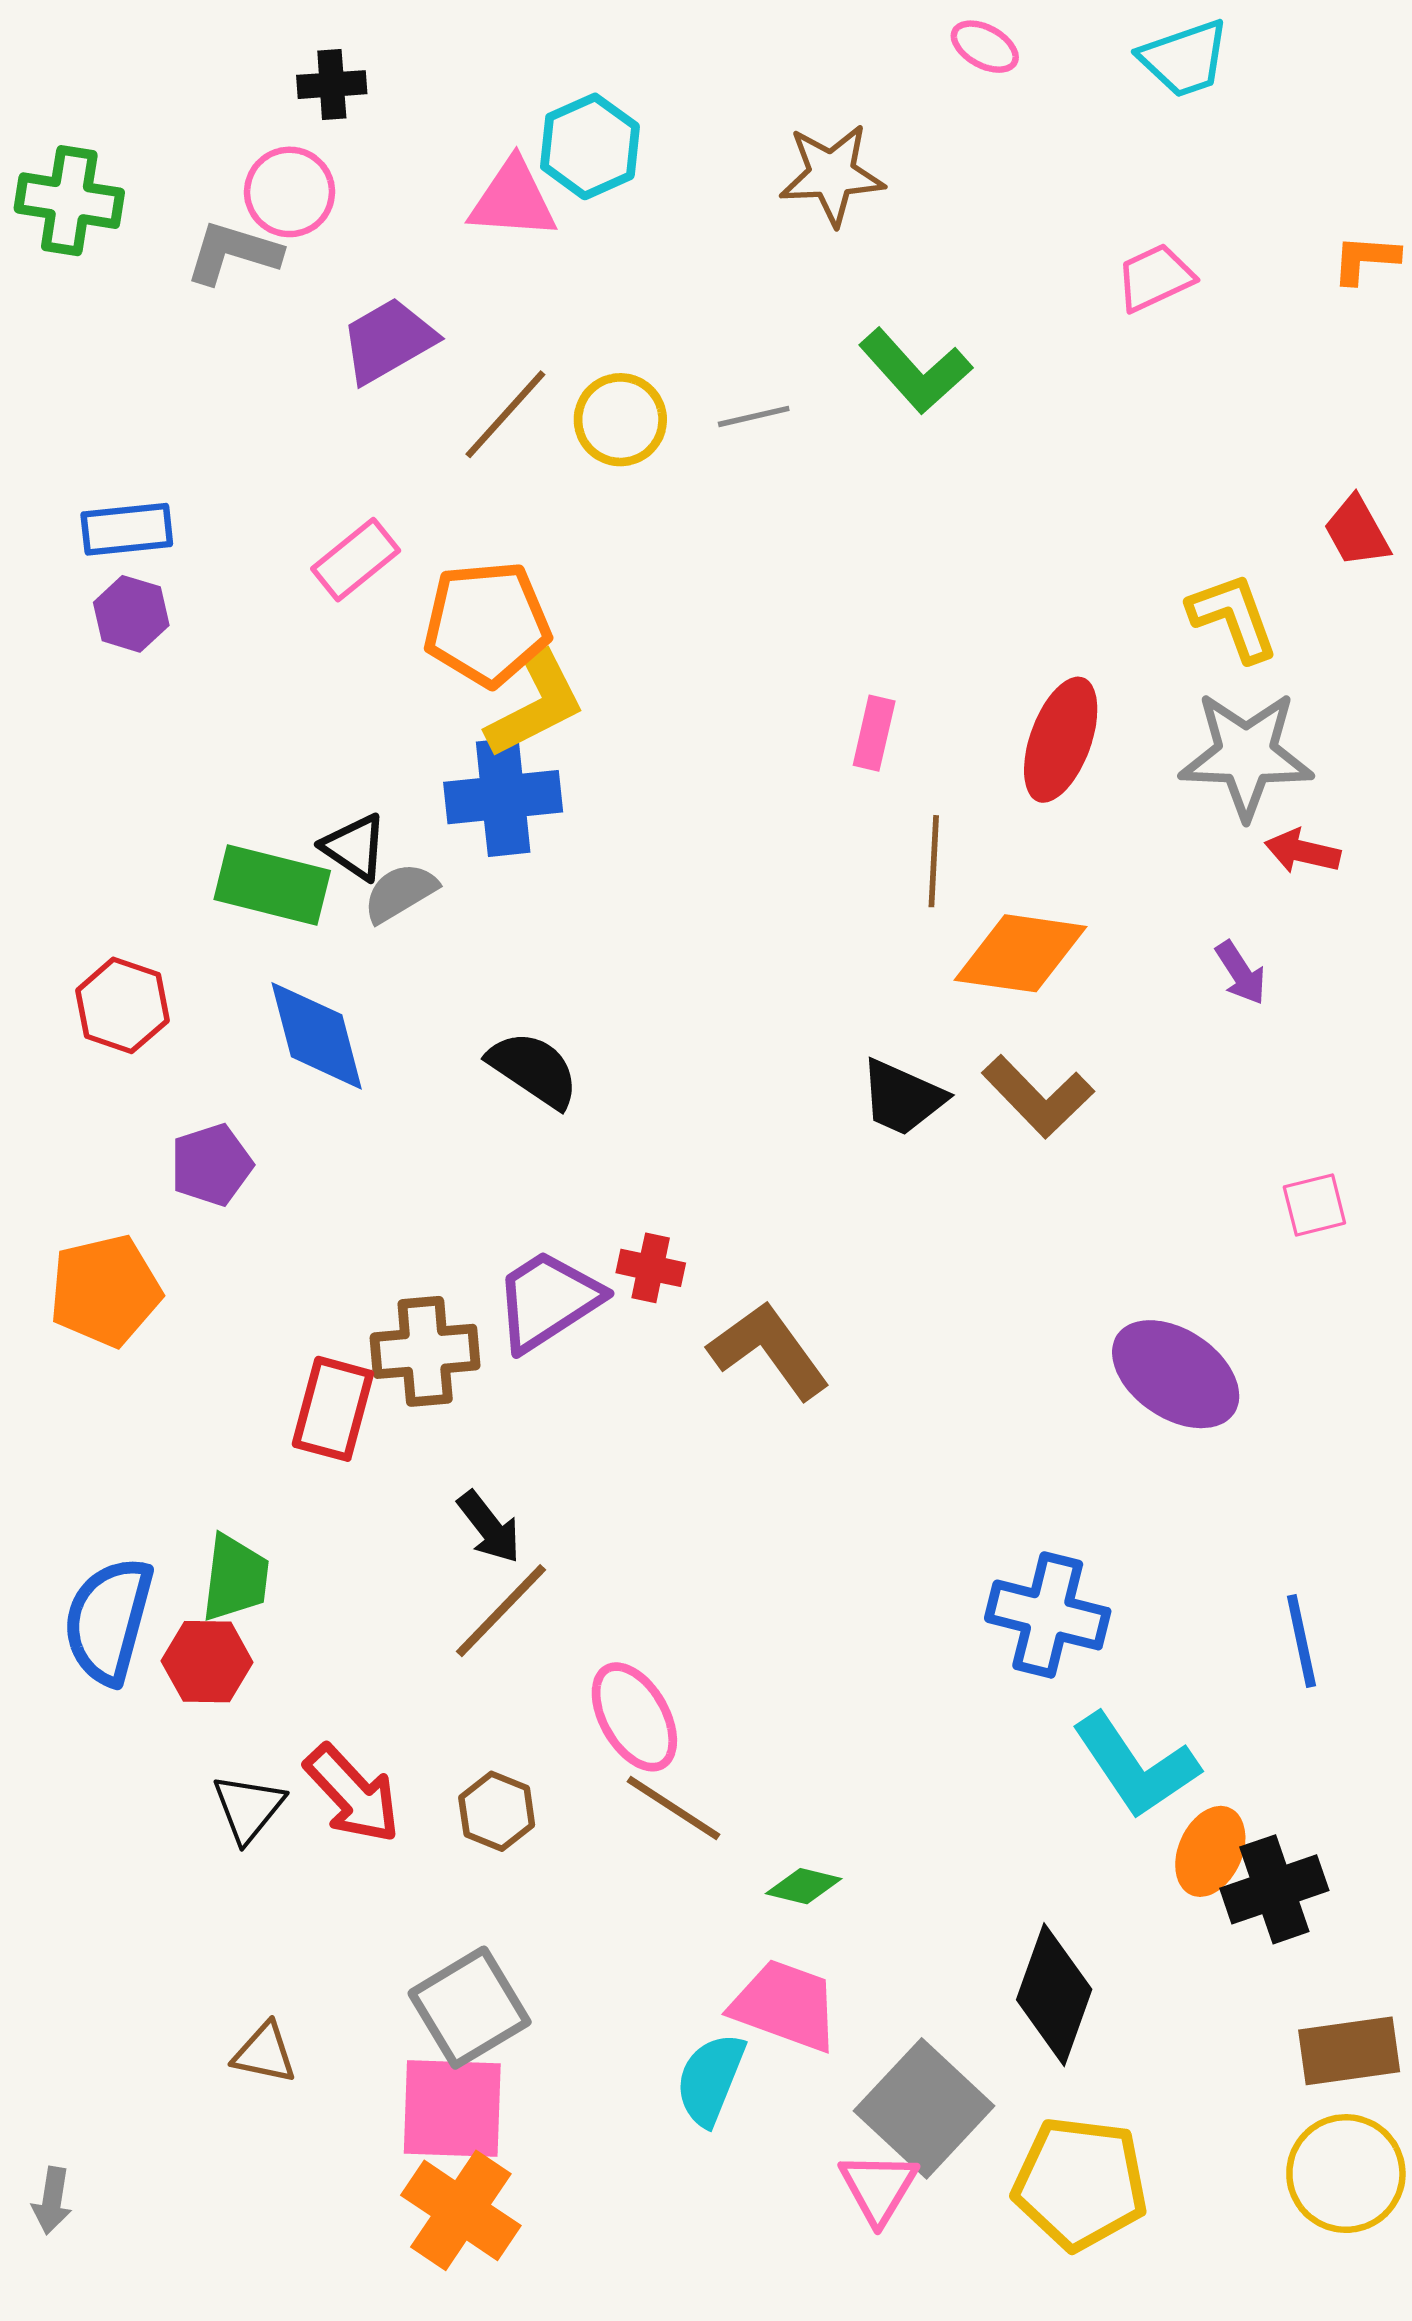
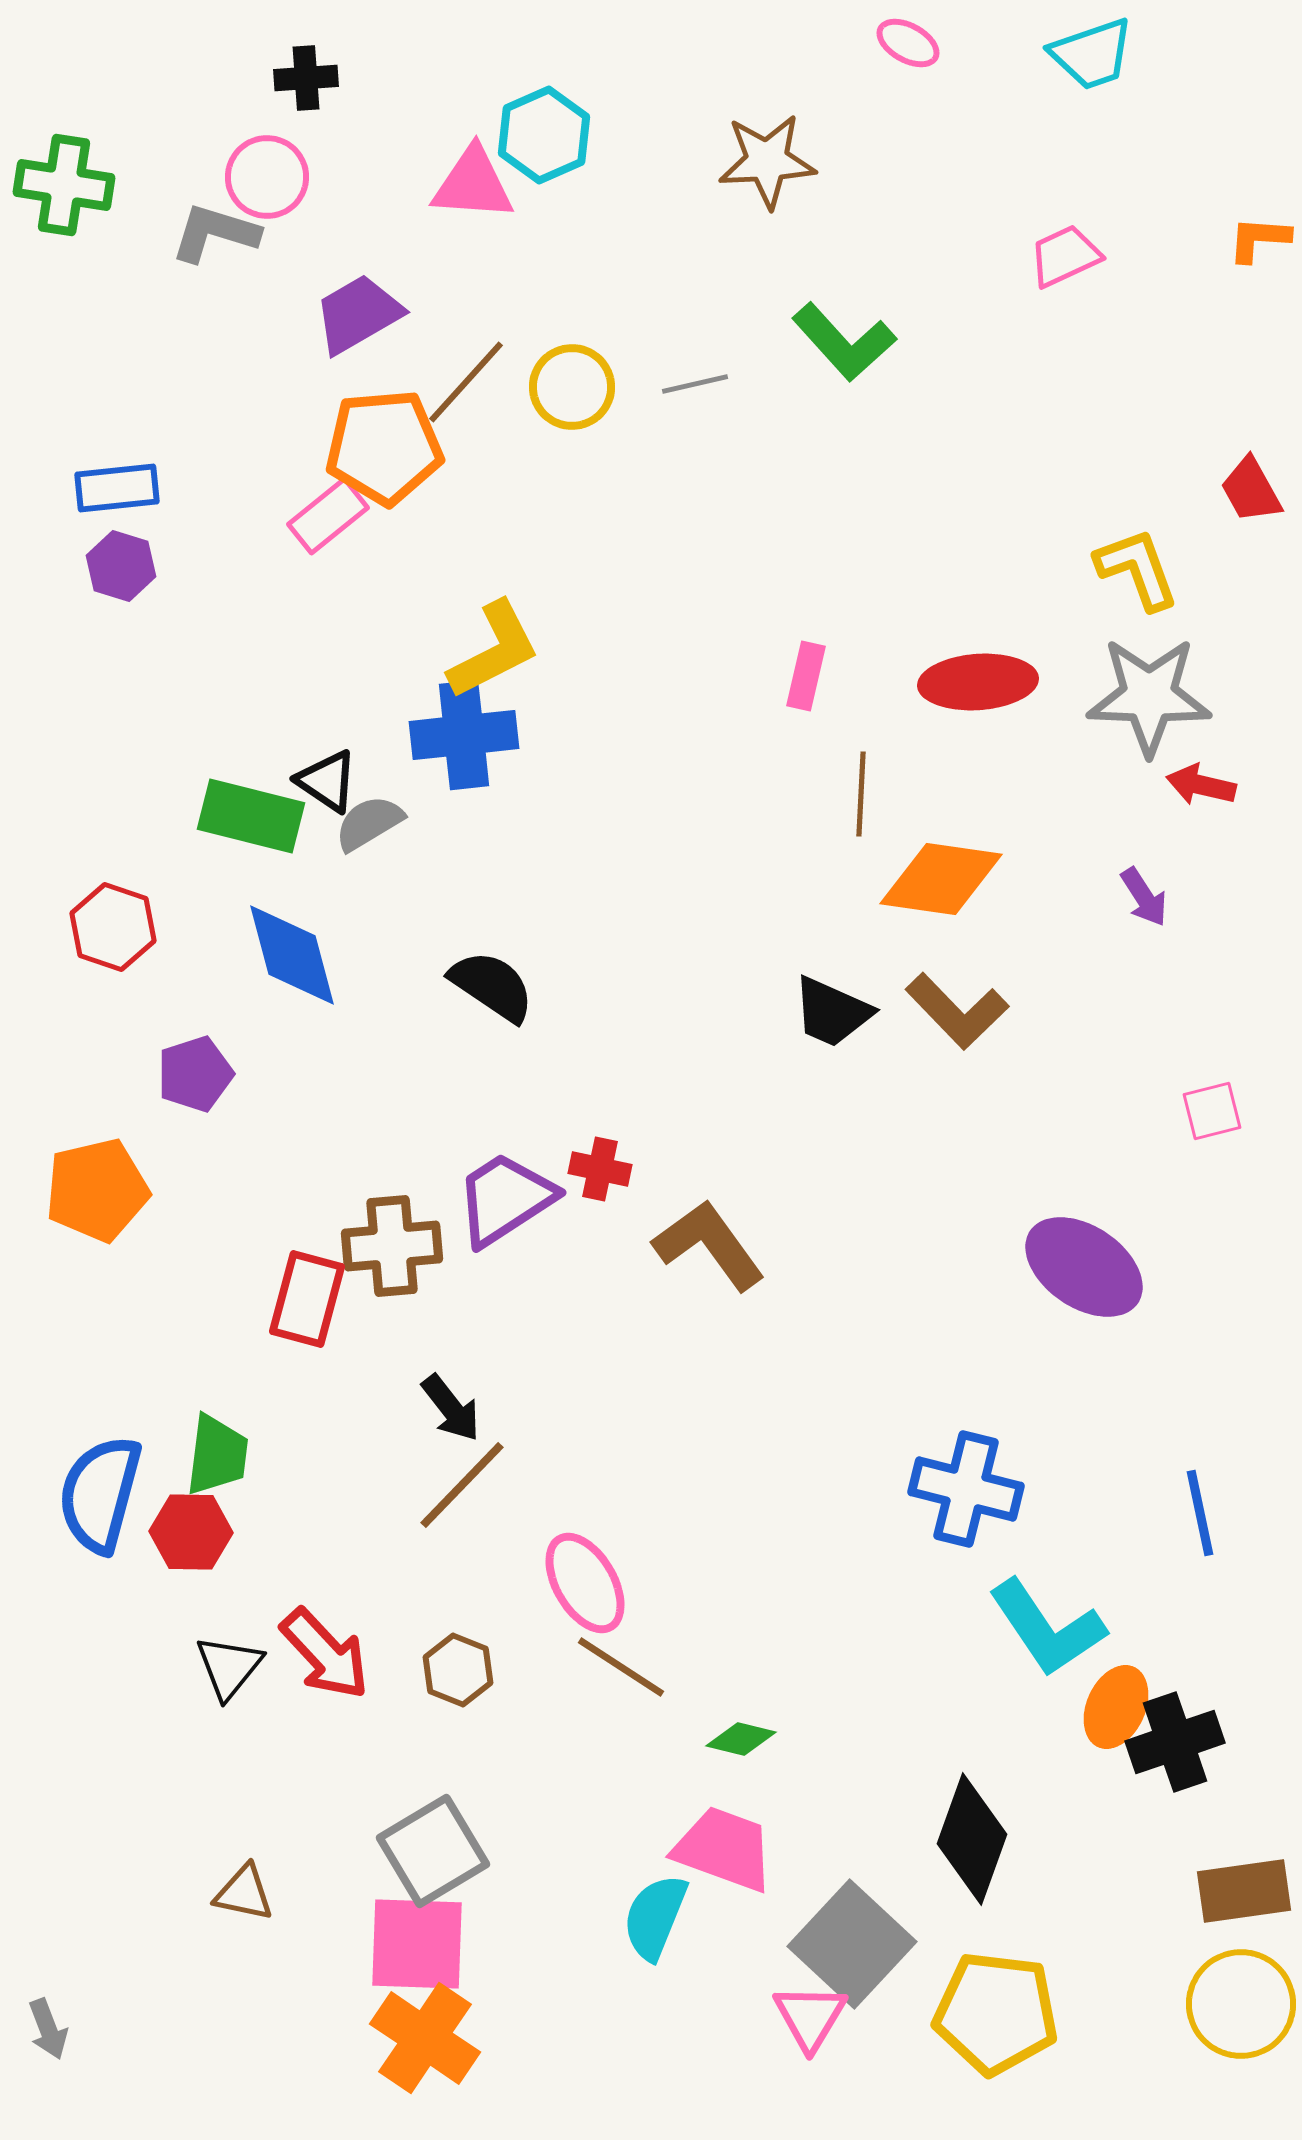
orange pentagon: (487, 624) -> (384, 447), moved
red ellipse: (1061, 740) -> (978, 682), turned 66
gray arrow: (52, 2201) -> (48, 2029), turned -30

